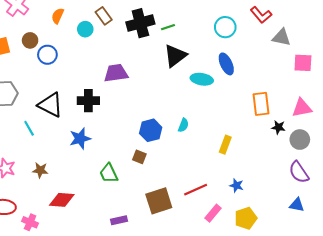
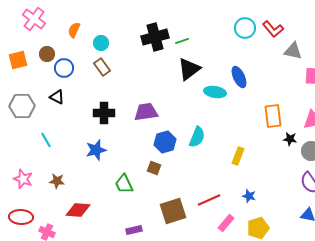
brown rectangle: (104, 16) -> (102, 67), moved
cyan circle: (225, 27) -> (245, 28), moved
purple trapezoid: (116, 73) -> (146, 112), moved
black triangle: (50, 105) -> (57, 97), moved, size x0.6
cyan semicircle: (183, 125) -> (197, 137), size x1.5

